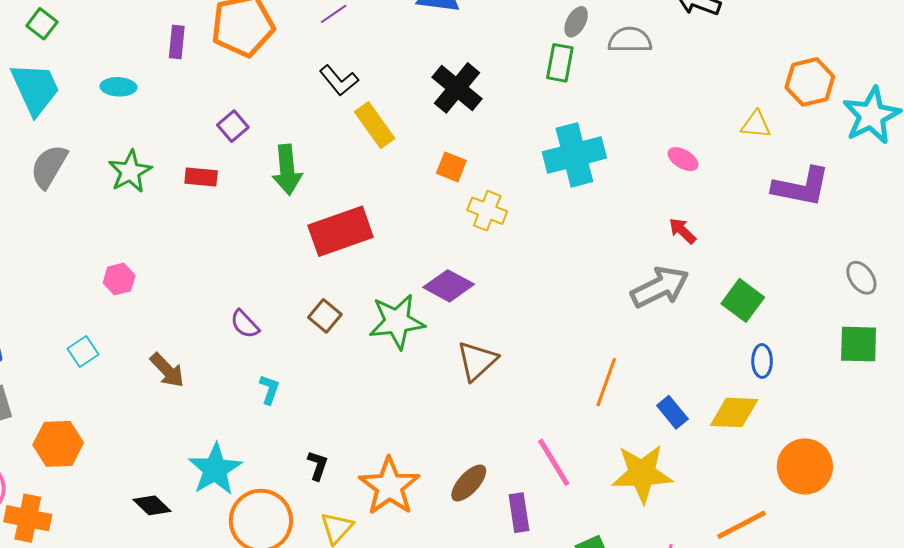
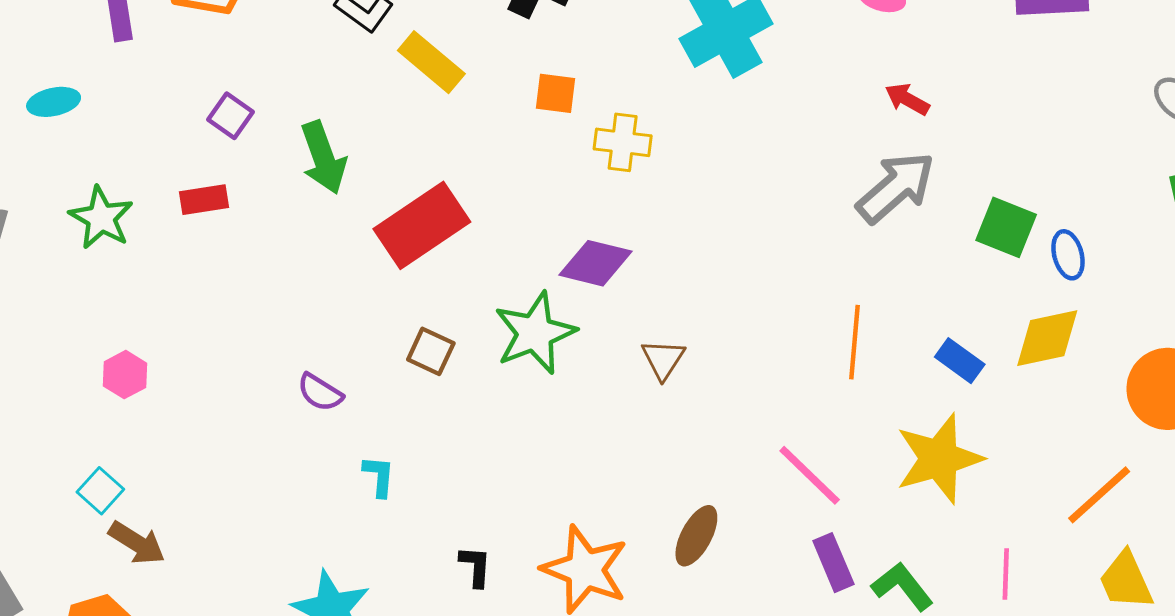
green square: (743, 300) -> (1006, 227), moved
brown triangle: (477, 361) -> (663, 359), size x0.7
brown arrow: (167, 370) -> (137, 543), moved
purple rectangle: (519, 513) -> (833, 563), moved

